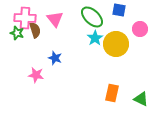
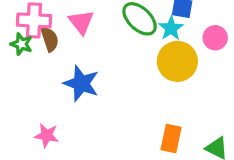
cyan star: (95, 38) -> (171, 28), moved
blue star: (55, 58) -> (81, 83), size x1.6
pink star: (36, 75) -> (47, 135), moved

